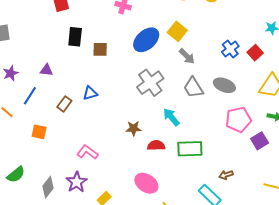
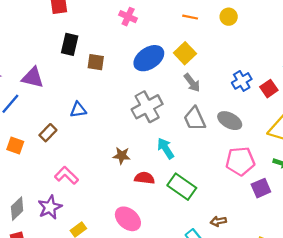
purple triangle: (46, 70) -> (33, 77), size x1.5
brown rectangle: (64, 104) -> (48, 133), moved
green rectangle: (190, 149) -> (182, 187), turned 30

